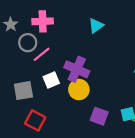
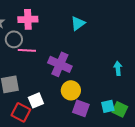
pink line: (42, 54) -> (27, 50), turned 42
white square: (51, 80) -> (36, 100), moved
yellow circle: (79, 90) -> (71, 90), moved

